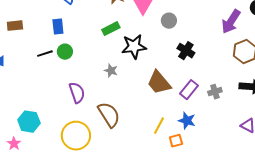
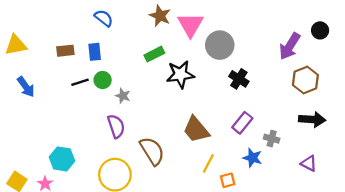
gray circle: (169, 21) -> (220, 45), size x1.6
brown rectangle: (15, 26) -> (65, 51), moved
gray star: (111, 71) -> (123, 96), moved
brown trapezoid: (159, 83) -> (196, 130), moved
gray cross: (215, 92) -> (272, 139), moved, turned 32
blue star: (187, 121) -> (252, 158), moved

